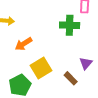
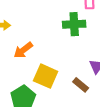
yellow square: (41, 68) -> (46, 76), turned -30

